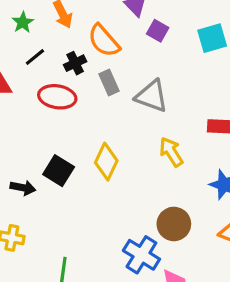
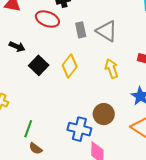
gray rectangle: (109, 82) -> (81, 30), moved
black arrow: (23, 188) -> (17, 47), moved
blue cross: (141, 255) -> (79, 129), turned -30

